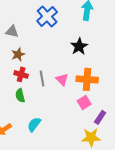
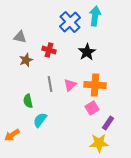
blue cross: (47, 16) -> (70, 22), moved
red cross: (21, 74) -> (49, 50), moved
pink triangle: (62, 79) -> (70, 85), turned 32
cyan semicircle: (34, 124) -> (40, 120), moved

